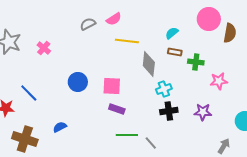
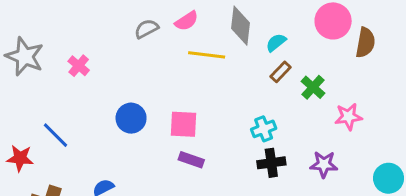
brown rectangle: (175, 52) -> (281, 72), turned -56
green cross: (196, 62) -> (313, 87), turned 35
gray diamond: (149, 64) -> (241, 26), moved

